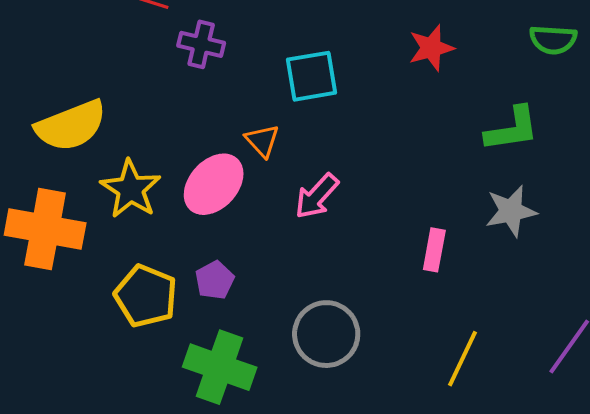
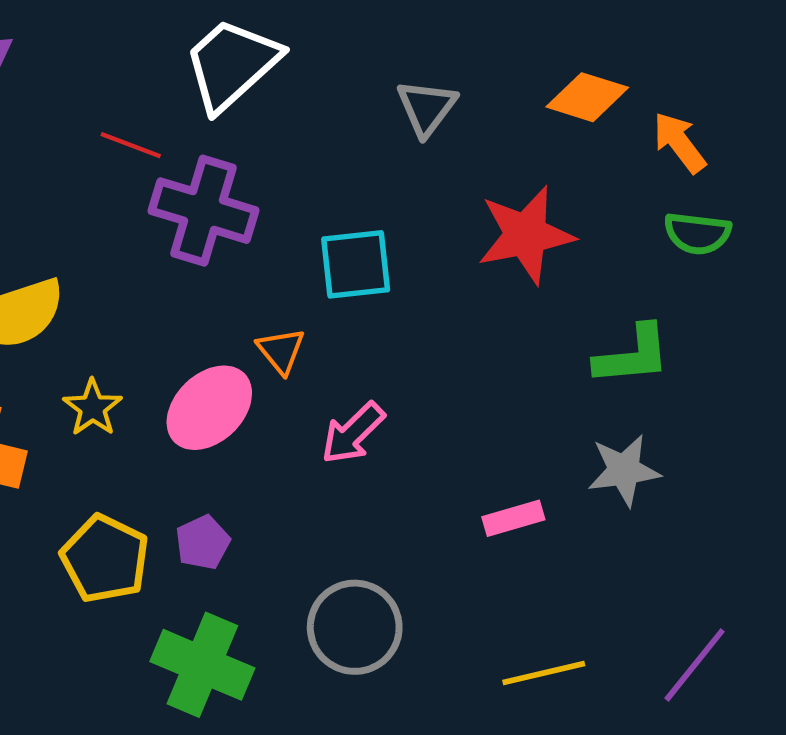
purple cross: (201, 44) -> (203, 211), size x1.6
red star: (431, 48) -> (526, 235), size x1.5
yellow star: (131, 189) -> (93, 408), size x0.7
pink rectangle: (434, 250) -> (513, 518), turned 60
yellow line: (462, 359) -> (544, 673), turned 48

